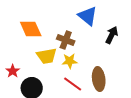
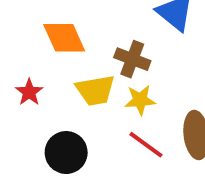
red star: (13, 71) -> (29, 92), moved

